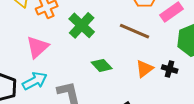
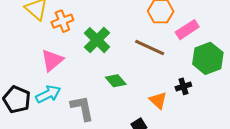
orange triangle: (145, 69) -> (158, 100), moved, turned -42
black cross: (170, 69) -> (183, 86), turned -35

